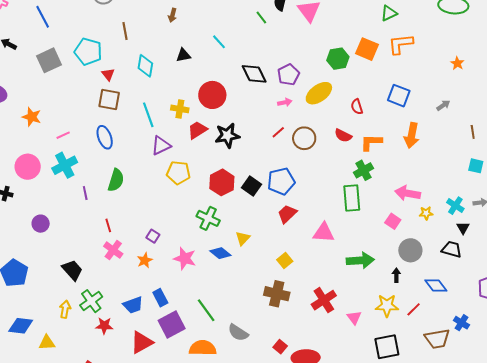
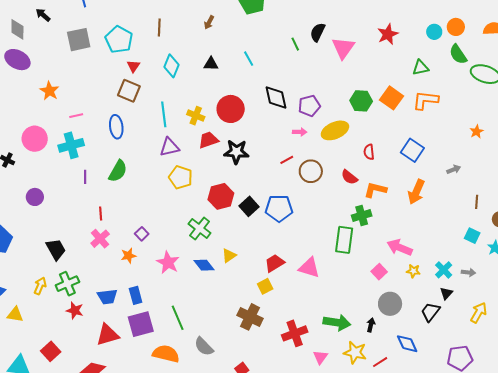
red trapezoid: (287, 214) -> (274, 263), moved
black trapezoid: (452, 249) -> (430, 312), turned -80
green arrow: (360, 260) -> (337, 323), moved

